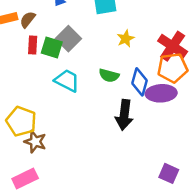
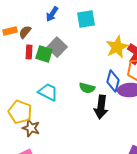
yellow star: (126, 39) -> (117, 47), moved, size x1.6
green semicircle: (109, 75) -> (87, 88), moved
cyan trapezoid: (67, 81) -> (48, 92), moved

